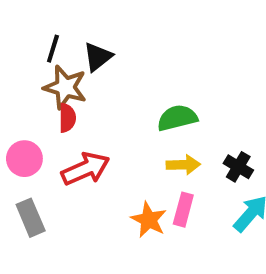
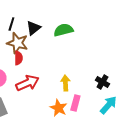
green semicircle: (177, 118) -> (63, 30), moved
yellow arrow: (183, 165) -> (65, 83), moved, turned -91

